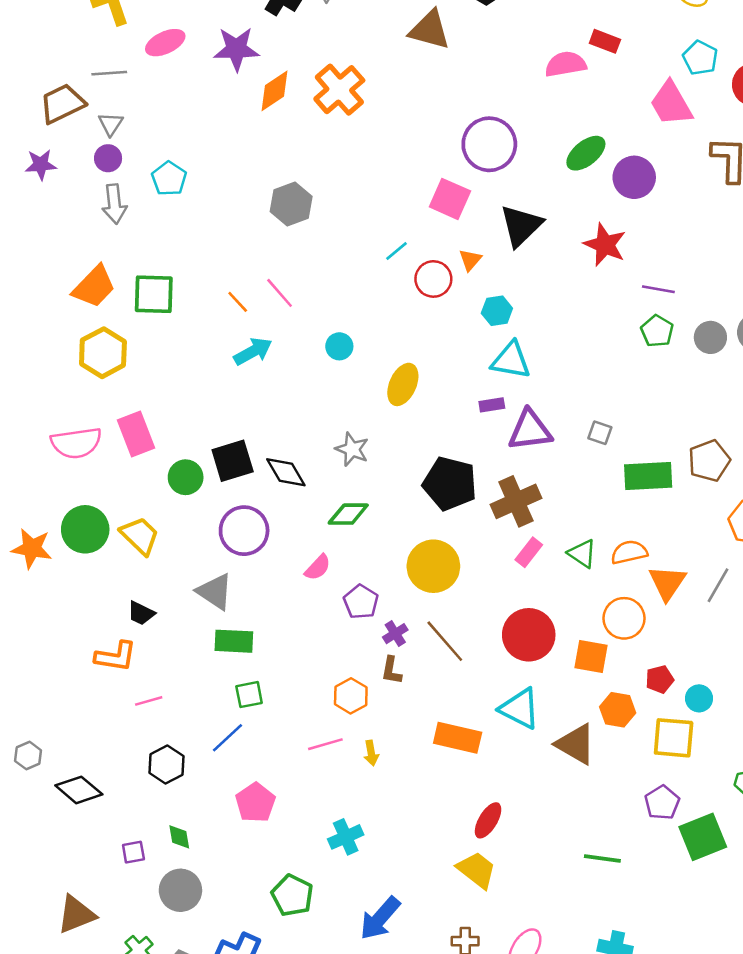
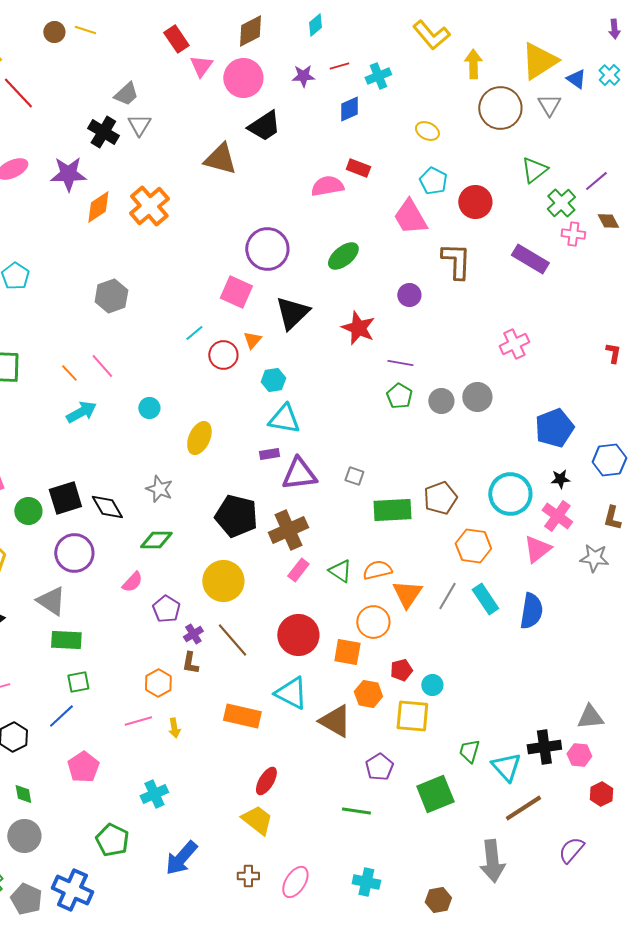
purple circle: (634, 177) -> (409, 295), moved, size x0.7
purple pentagon: (662, 803) -> (379, 767), moved

